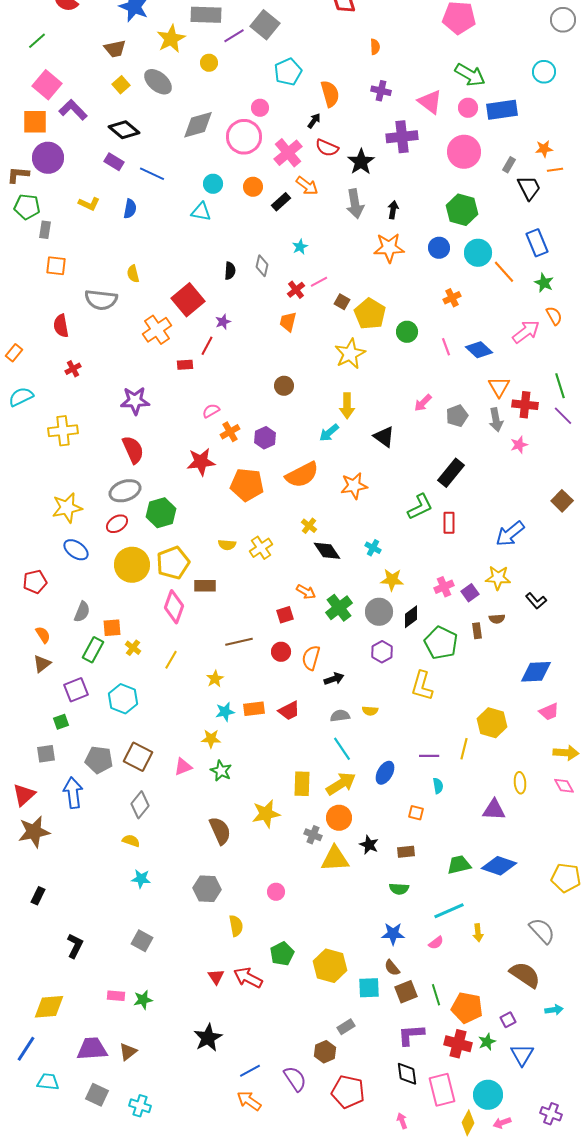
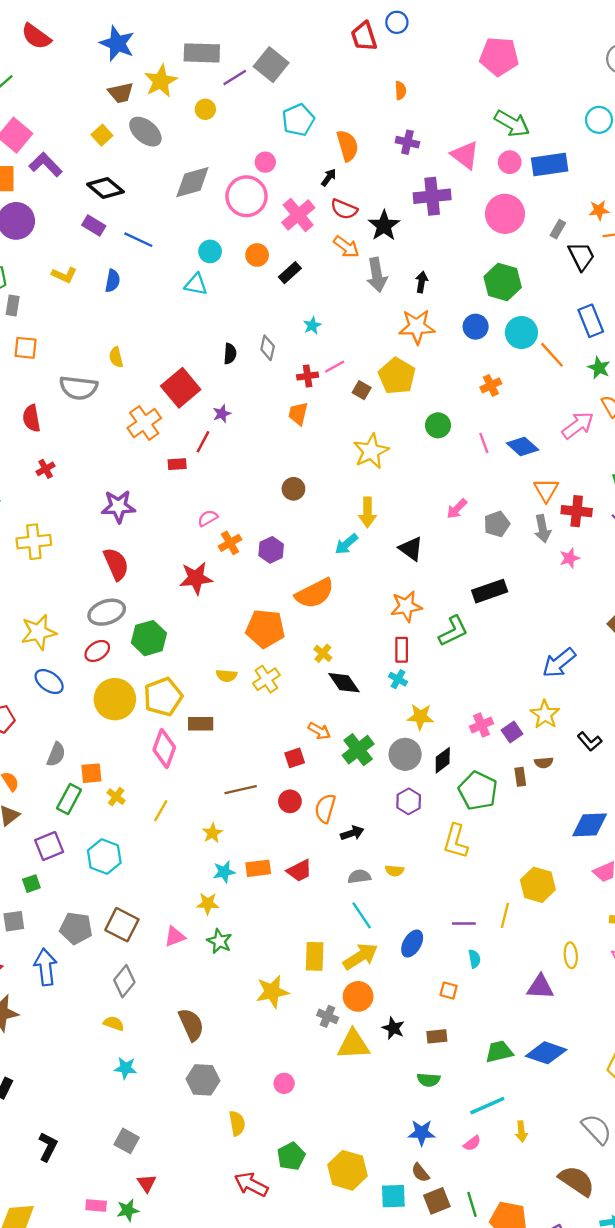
brown trapezoid: (115, 49) -> (121, 93), moved
orange arrow: (307, 186) -> (346, 247), moved
red cross: (296, 290) -> (308, 376), turned 30
yellow pentagon: (370, 314) -> (397, 376), moved
black rectangle: (451, 473) -> (490, 591), turned 32
orange pentagon: (247, 485) -> (265, 629), moved
orange star: (354, 486) -> (406, 606), moved
red rectangle: (449, 523) -> (402, 650), moved
yellow star: (498, 578) -> (545, 714), turned 30
brown semicircle: (220, 831) -> (191, 1025), moved
red triangle: (216, 977) -> (147, 1183), moved

